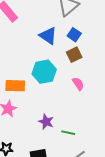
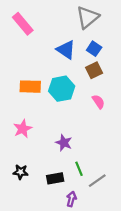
orange rectangle: (15, 86) -> (30, 87), moved
green line: (68, 133) -> (79, 169), moved, turned 56

